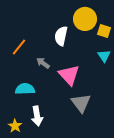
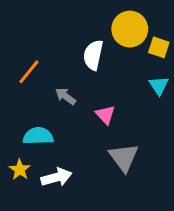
pink triangle: (69, 75) -> (105, 115), size x0.6
white arrow: (37, 116) -> (56, 177), turned -96
yellow star: (15, 126) -> (20, 170), moved

